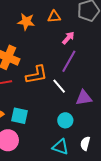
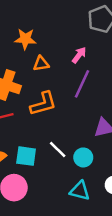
orange triangle: (54, 17) -> (41, 64), moved
white line: (59, 86) -> (58, 149), moved

